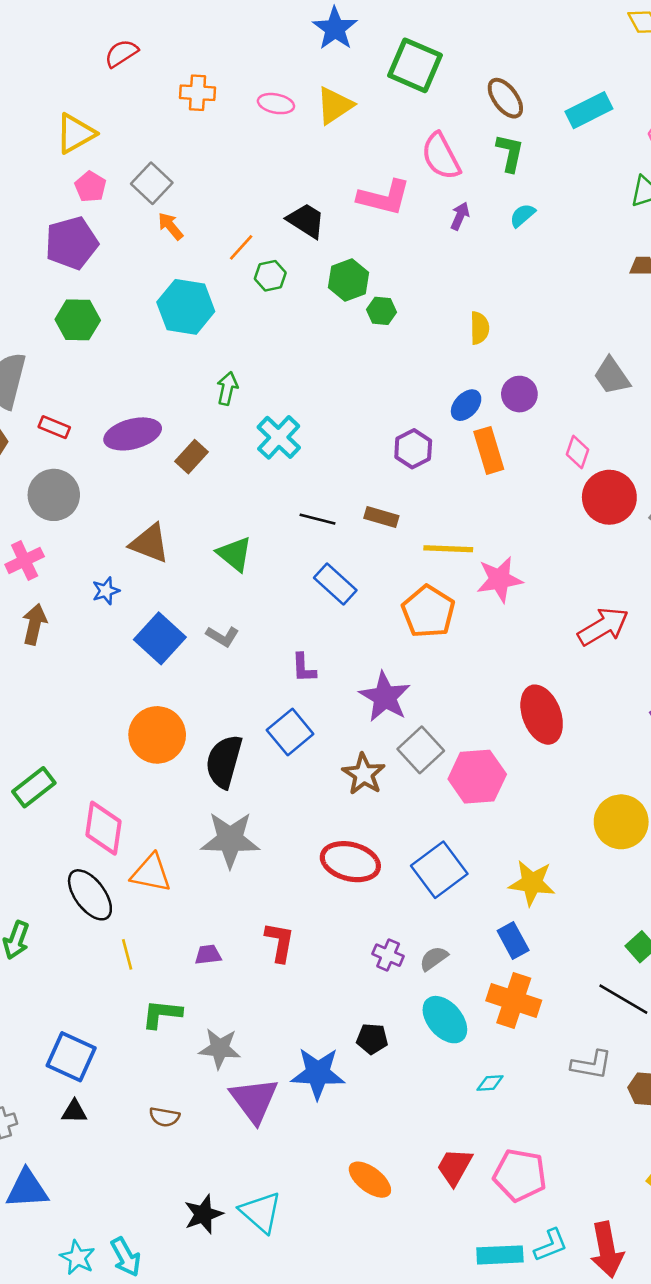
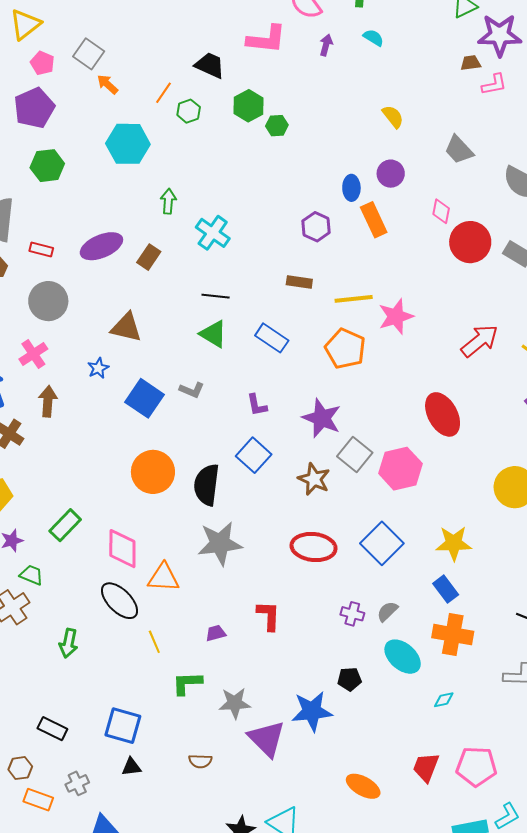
cyan semicircle: (522, 215) -> (373, 38), turned 80
yellow semicircle: (479, 328) -> (393, 117), moved, turned -30
blue ellipse: (466, 405) -> (351, 188), turned -35
black line: (318, 519) -> (216, 296), moved
green triangle: (234, 554) -> (213, 334), moved

